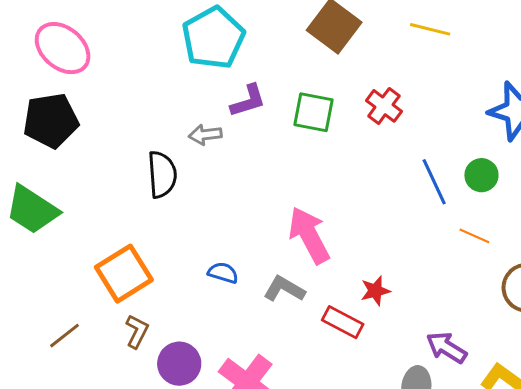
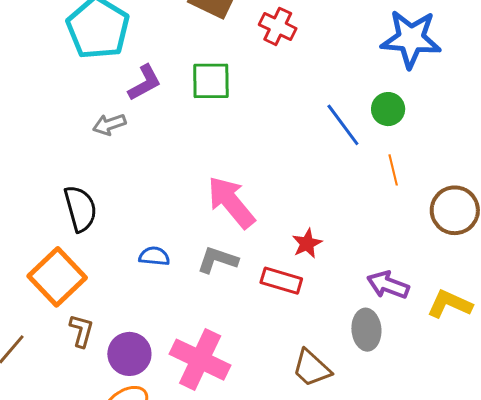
red cross: (384, 106) -> (278, 26), moved
black semicircle: (162, 174) -> (80, 209), moved
orange line: (474, 236) -> (393, 170), turned 64

